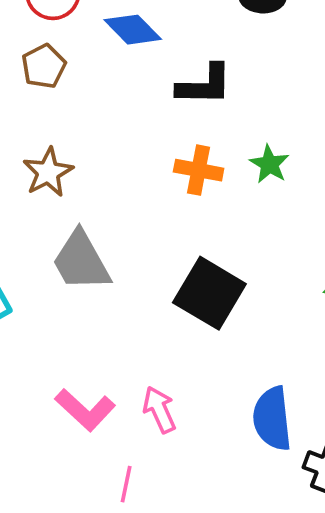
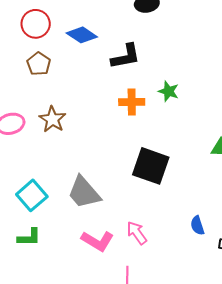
gray trapezoid: (81, 261) -> (84, 192), moved
blue semicircle: (272, 419) -> (197, 225), size x0.6

